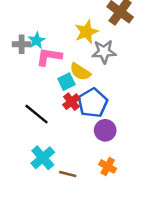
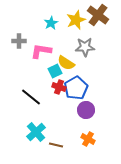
yellow star: (86, 32) -> (76, 20), moved
cyan star: (37, 41) -> (51, 23), moved
red cross: (71, 102) -> (59, 87), turned -32

